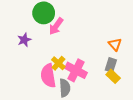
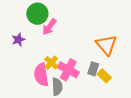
orange triangle: (115, 44) -> (106, 45), size x1.6
gray rectangle: (111, 65) -> (93, 69), moved

